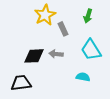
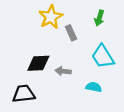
gray arrow: (56, 54) -> (63, 71), moved

